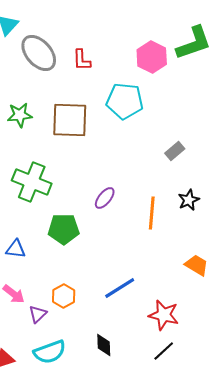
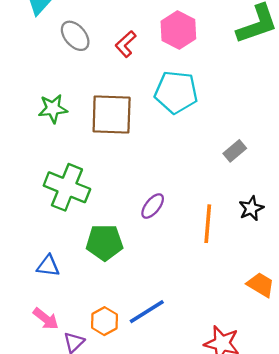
gray ellipse: (39, 53) -> (75, 36), size x0.7
pink hexagon: (152, 57) -> (178, 30), moved
red L-shape: (82, 60) -> (126, 44), turned 50
blue line: (120, 288) -> (147, 312), moved

